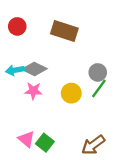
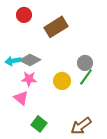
red circle: (17, 26) -> (24, 15), moved
brown rectangle: (64, 31) -> (56, 27), turned -50
pink triangle: (26, 139) -> (21, 98), moved

